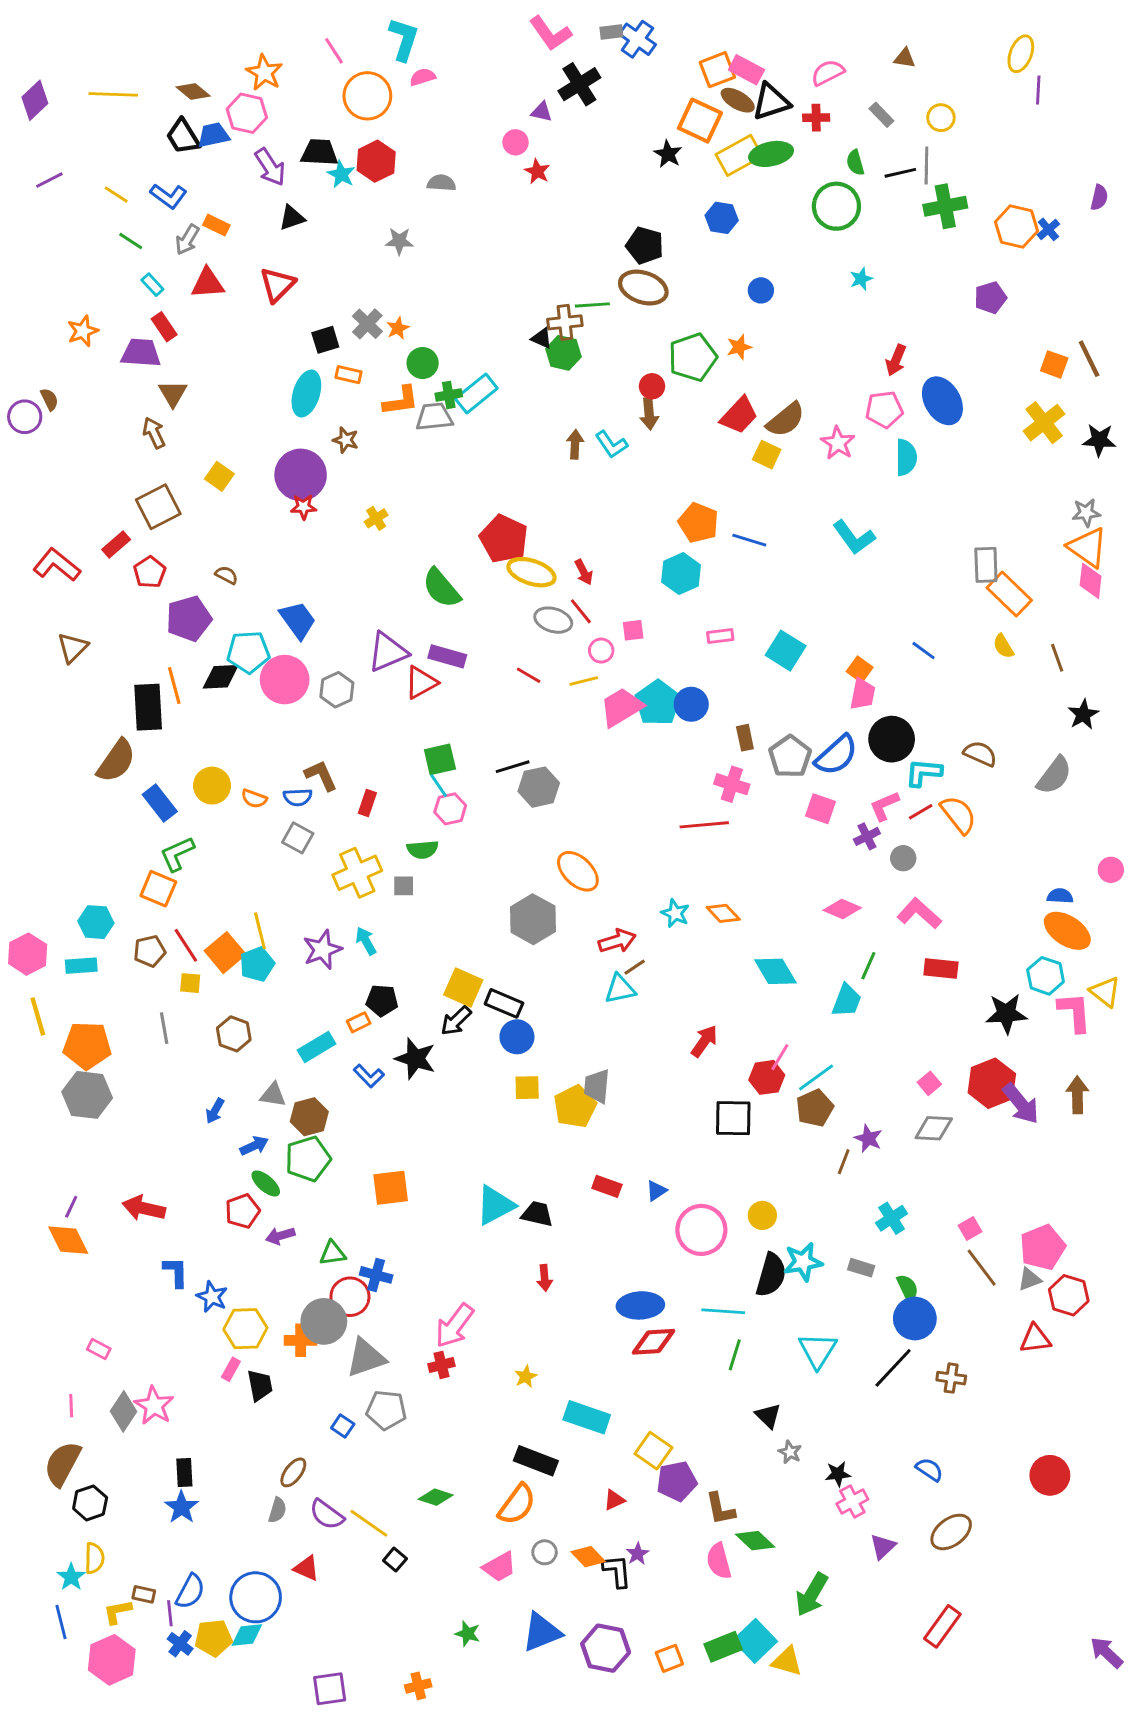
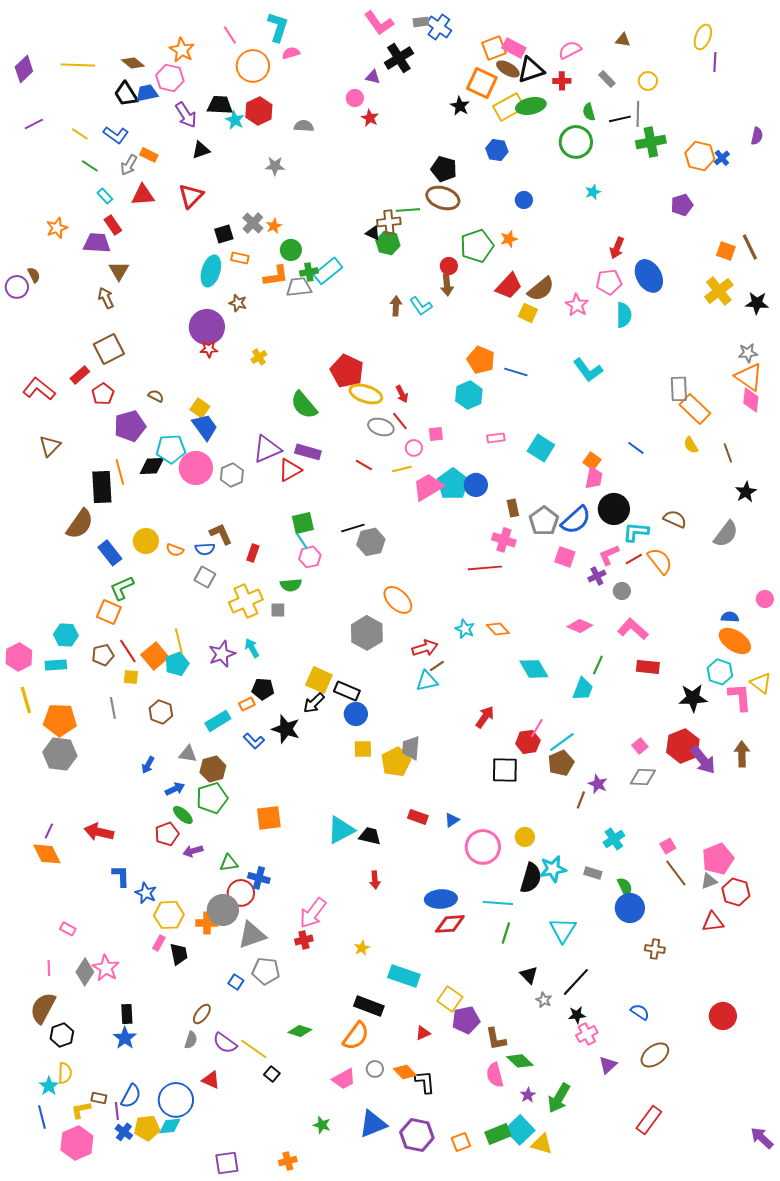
yellow square: (219, 476) -> (200, 408), moved
black line: (893, 1368) -> (576, 982), moved
purple star: (637, 1554) -> (528, 1095), moved

